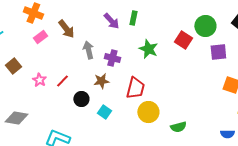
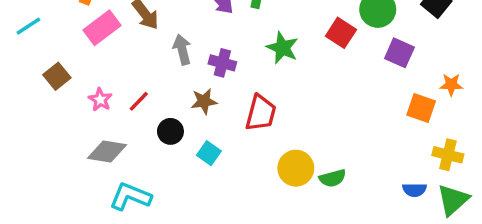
pink rectangle: (40, 37) -> (102, 28), size x1.5
purple square: (218, 52) -> (399, 53), turned 30
yellow circle: (148, 112) -> (296, 168), moved
gray diamond: (16, 118) -> (107, 151), moved

